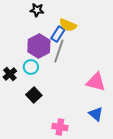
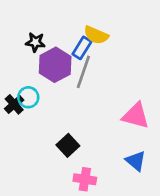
black star: (37, 10) -> (35, 42), moved
cyan circle: (31, 67) -> (28, 97), moved
black square: (34, 95) -> (68, 145), moved

